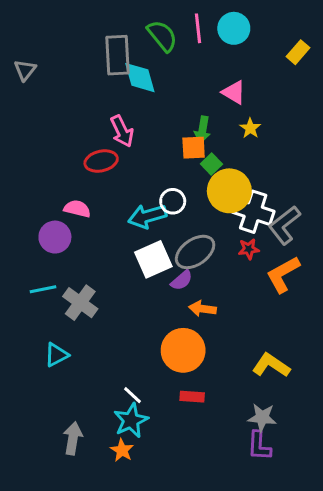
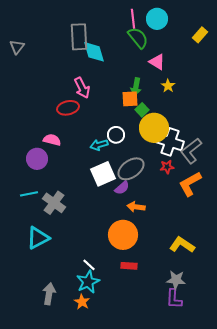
green semicircle: (162, 36) -> (138, 38), moved
cyan arrow: (147, 216) -> (99, 145), size x0.7
cyan triangle: (56, 355) -> (38, 238), size x1.4

